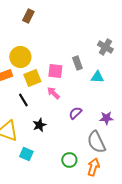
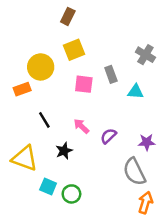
brown rectangle: (28, 16) -> (68, 16), moved
yellow square: (32, 78) -> (74, 50), moved
pink arrow: (53, 93) -> (81, 126), moved
green circle: (69, 160) -> (71, 194), moved
orange arrow: (93, 167) -> (145, 203), moved

